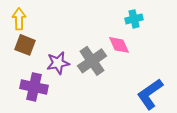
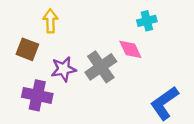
yellow arrow: (19, 19) -> (50, 21), moved

